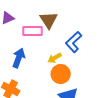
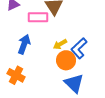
blue L-shape: (74, 42) -> (79, 48), moved

